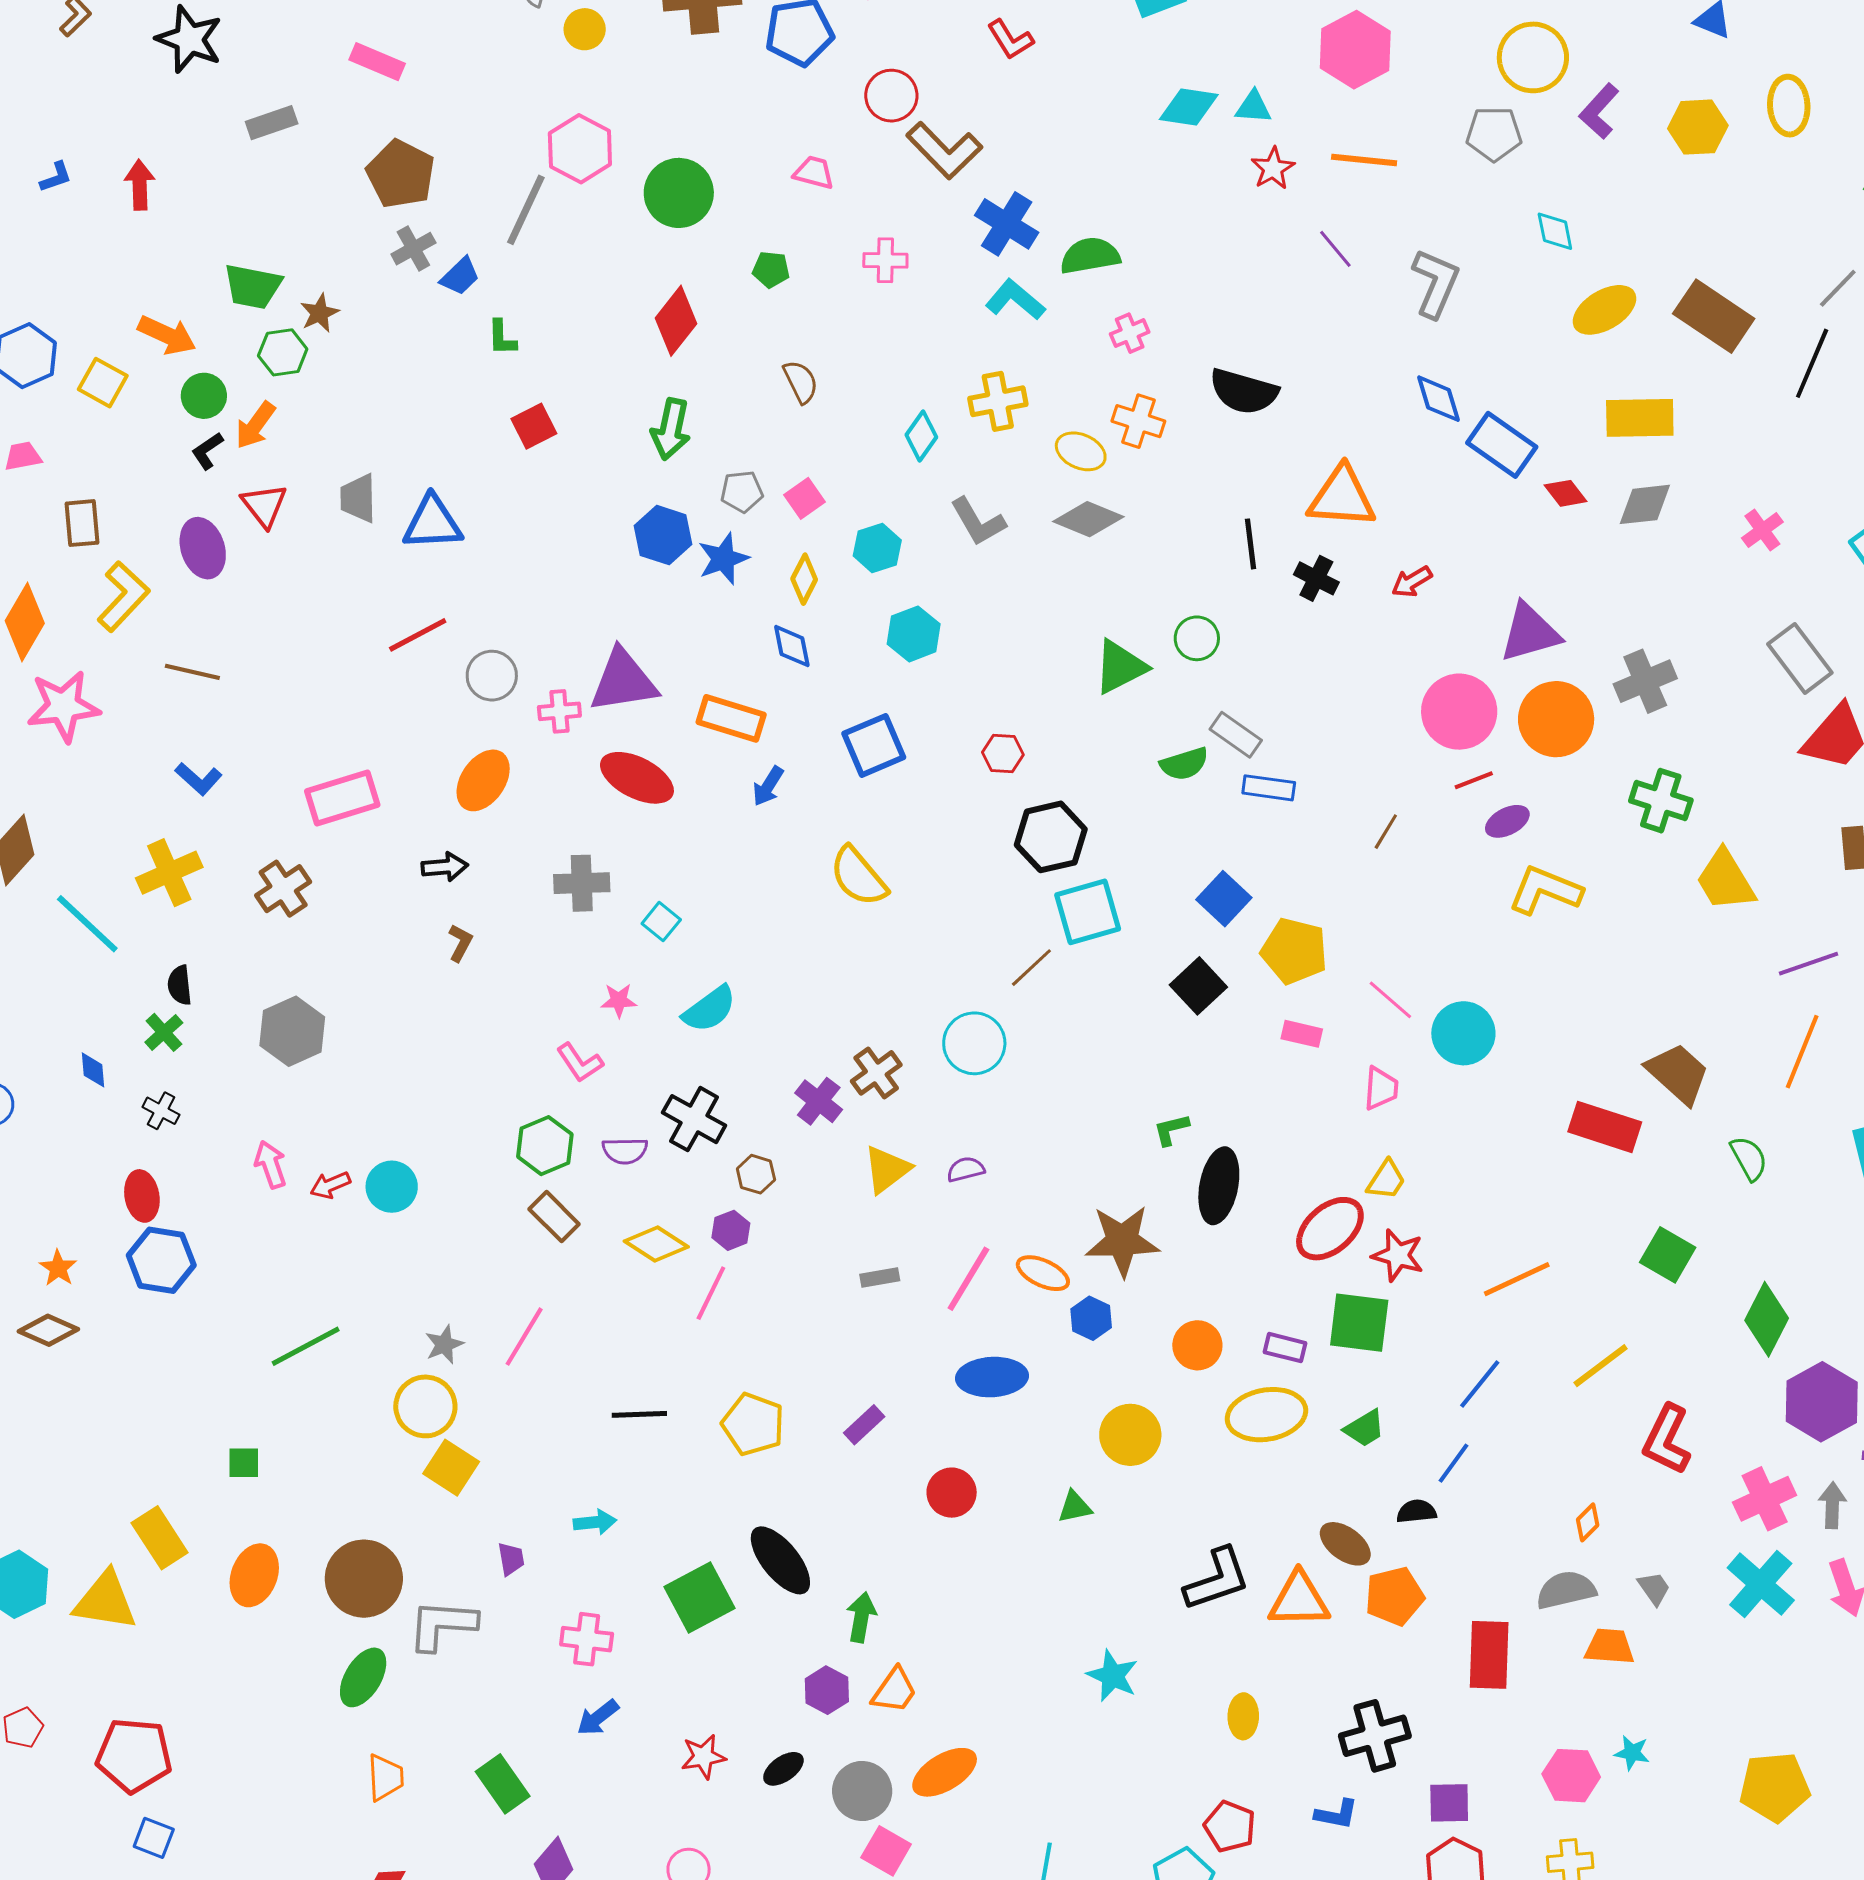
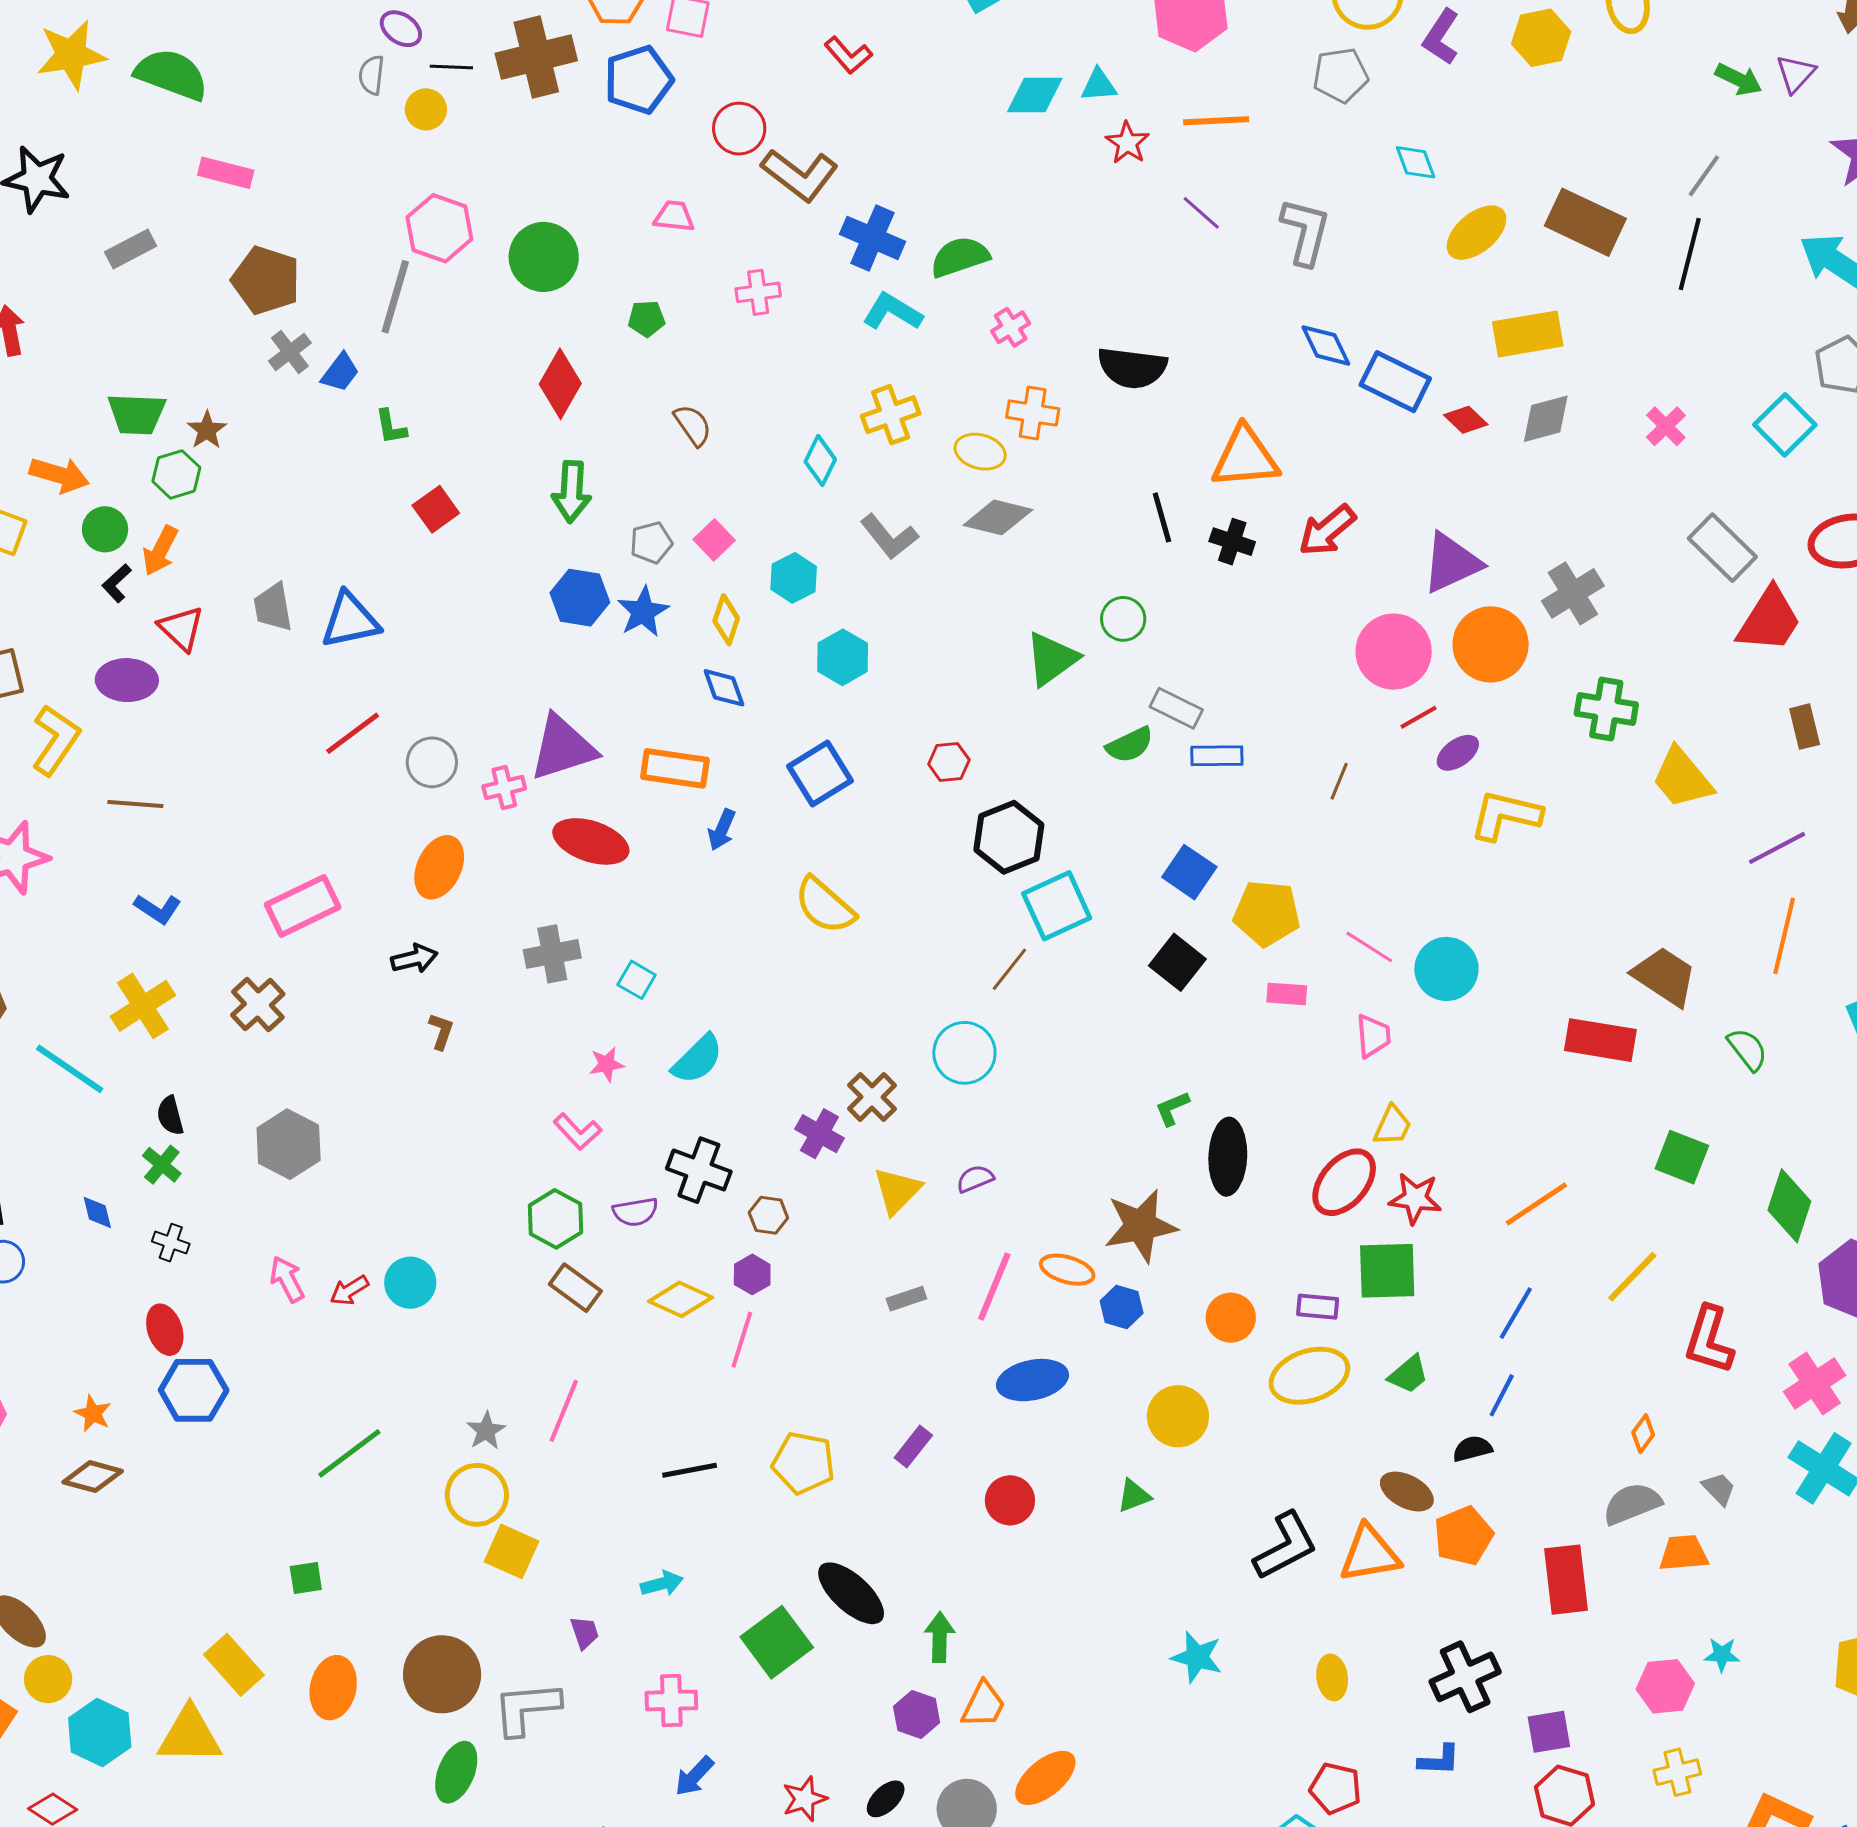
purple ellipse: (203, 548) -> (127, 680), turned -62
red arrow: (1412, 582) -> (1327, 530), size x1.5

